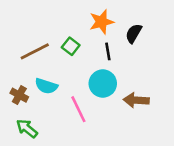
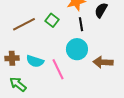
cyan semicircle: (46, 86) -> (35, 61), moved
brown cross: (19, 95) -> (12, 58), turned -32

